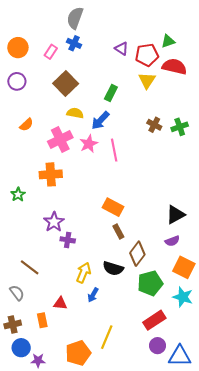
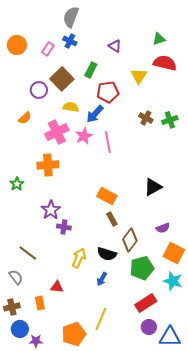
red pentagon: (147, 55) -> (108, 92), moved
purple circle: (17, 81) -> (39, 90), moved
green rectangle: (111, 93) -> (91, 70), moved
black triangle: (175, 215) -> (153, 187), moved
blue arrow: (93, 295) -> (102, 279), moved

